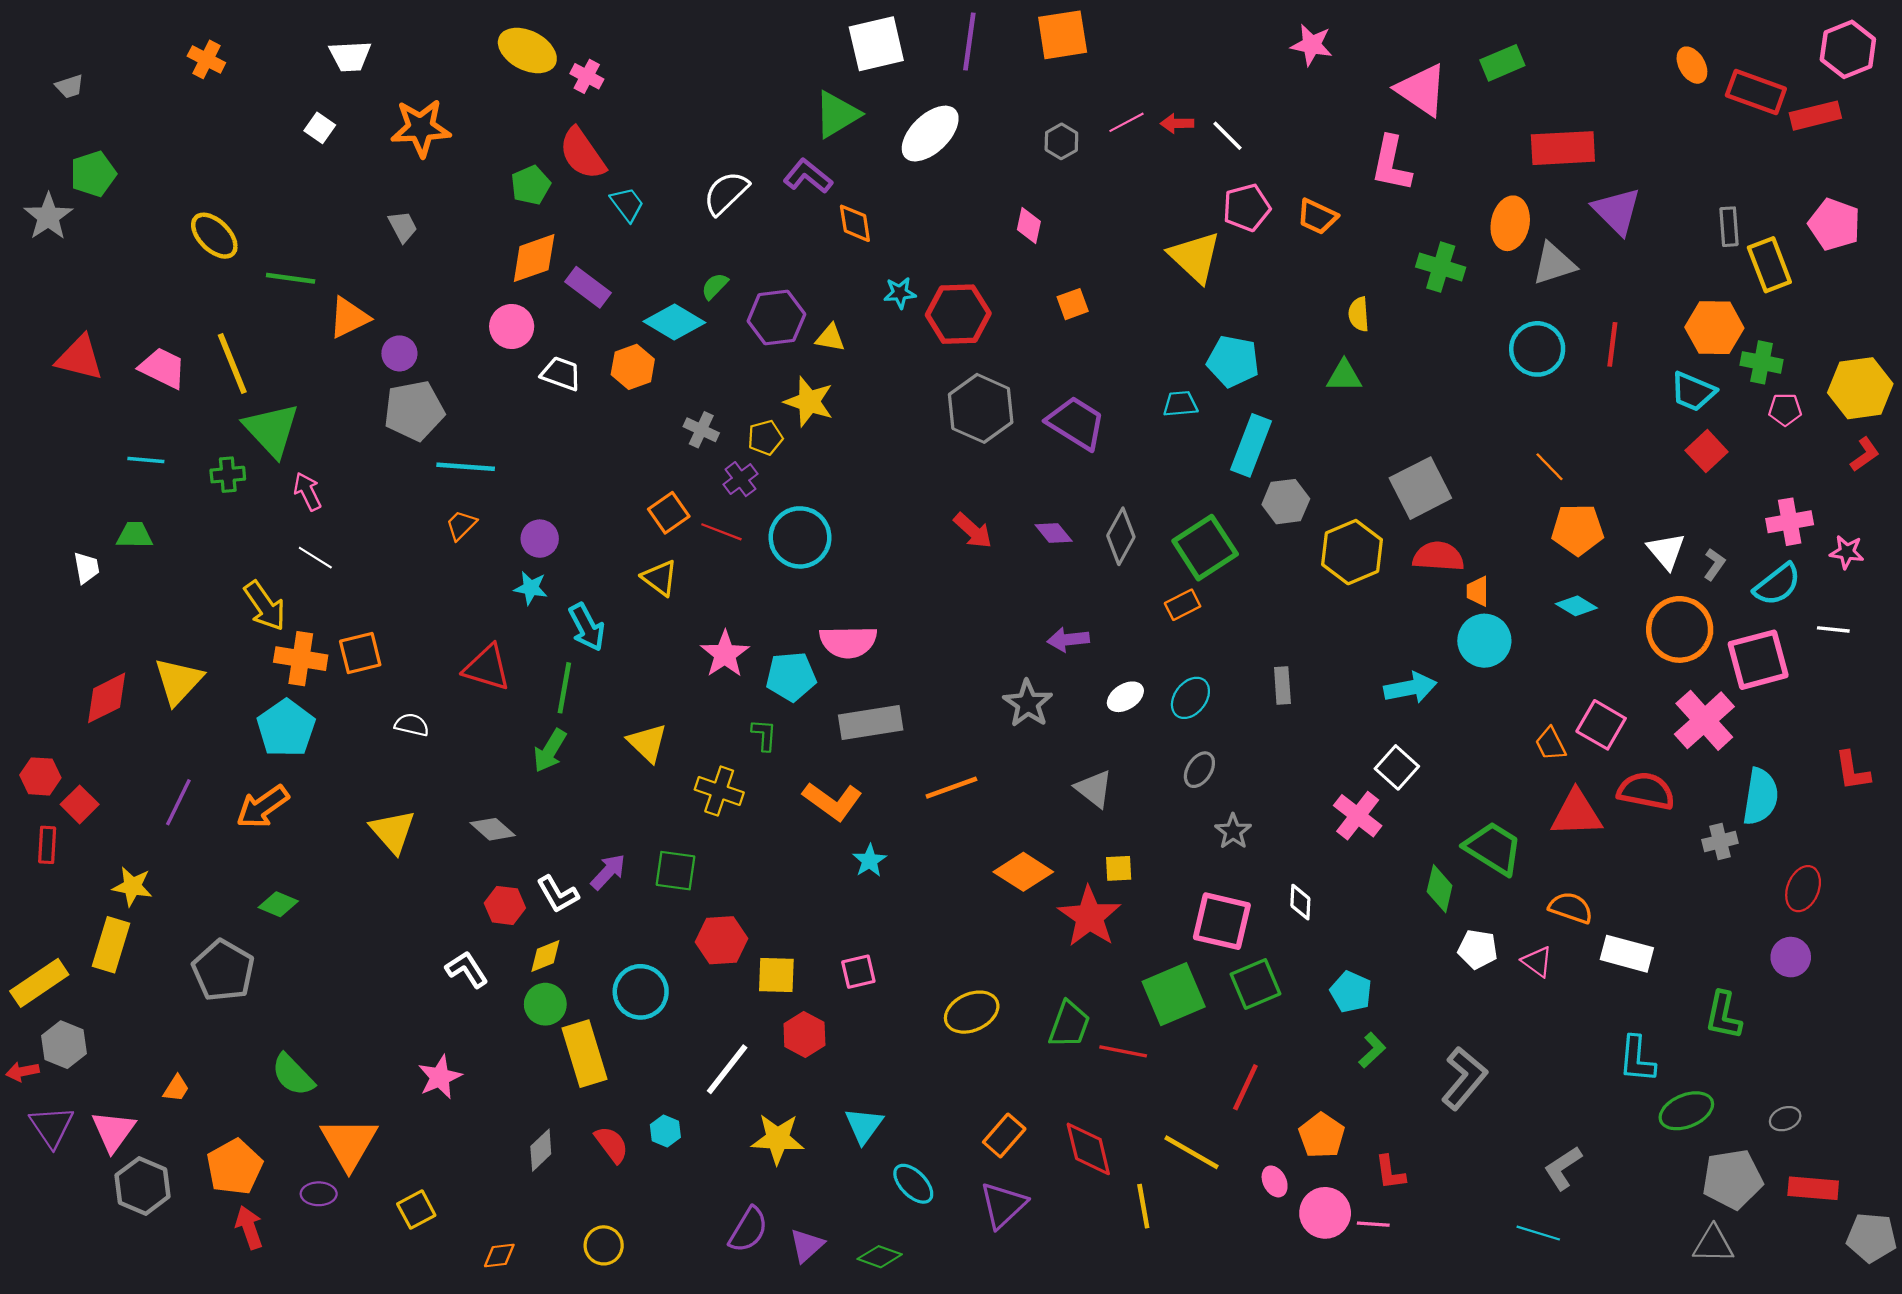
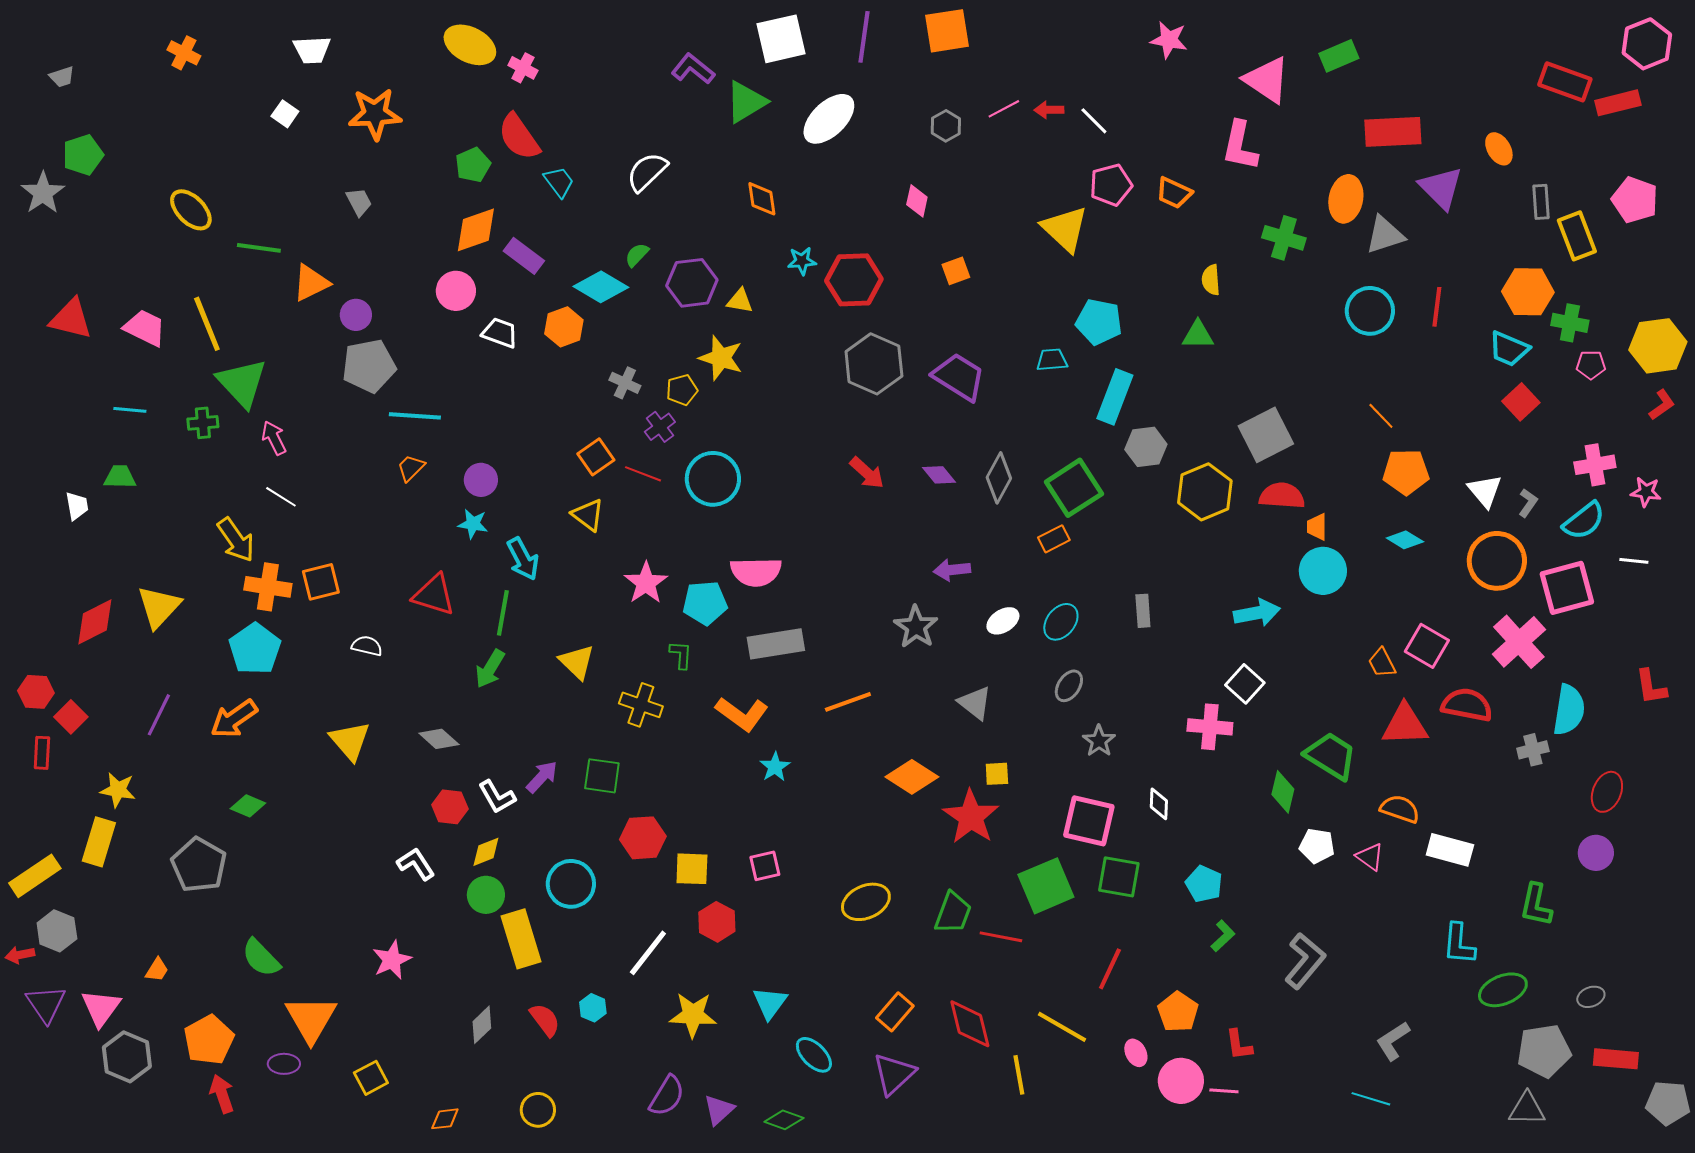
orange ellipse: (1692, 65) -> (1499, 149), moved
purple L-shape: (808, 176) -> (693, 69), moved
pink cross: (1358, 816) -> (1210, 727), turned -33
green square: (1256, 984) -> (1119, 877), turned 33

